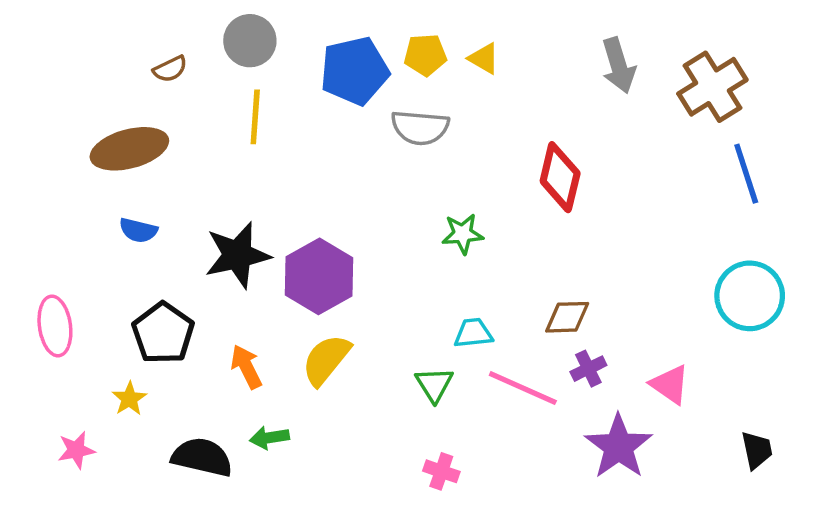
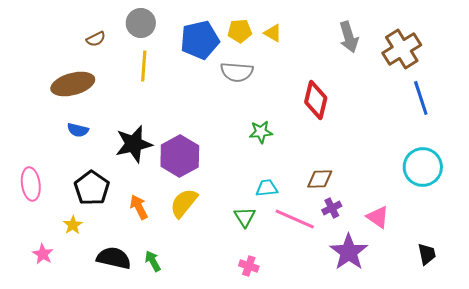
green arrow: (269, 438) -> (153, 261), moved, turned 70
pink star: (76, 450) -> (43, 254), turned -30

